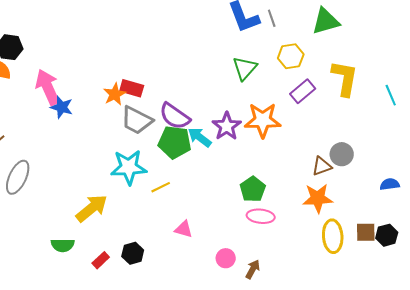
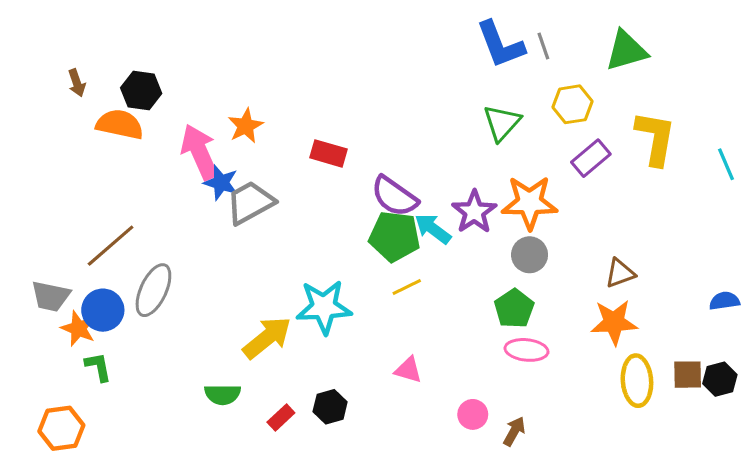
orange star: (115, 94) -> (246, 126), moved
gray trapezoid: (137, 120) -> (250, 203), moved, turned 124
gray circle: (342, 154) -> (530, 255), moved
cyan star: (129, 167) -> (324, 307), moved
yellow line: (161, 187) -> (407, 287), moved

